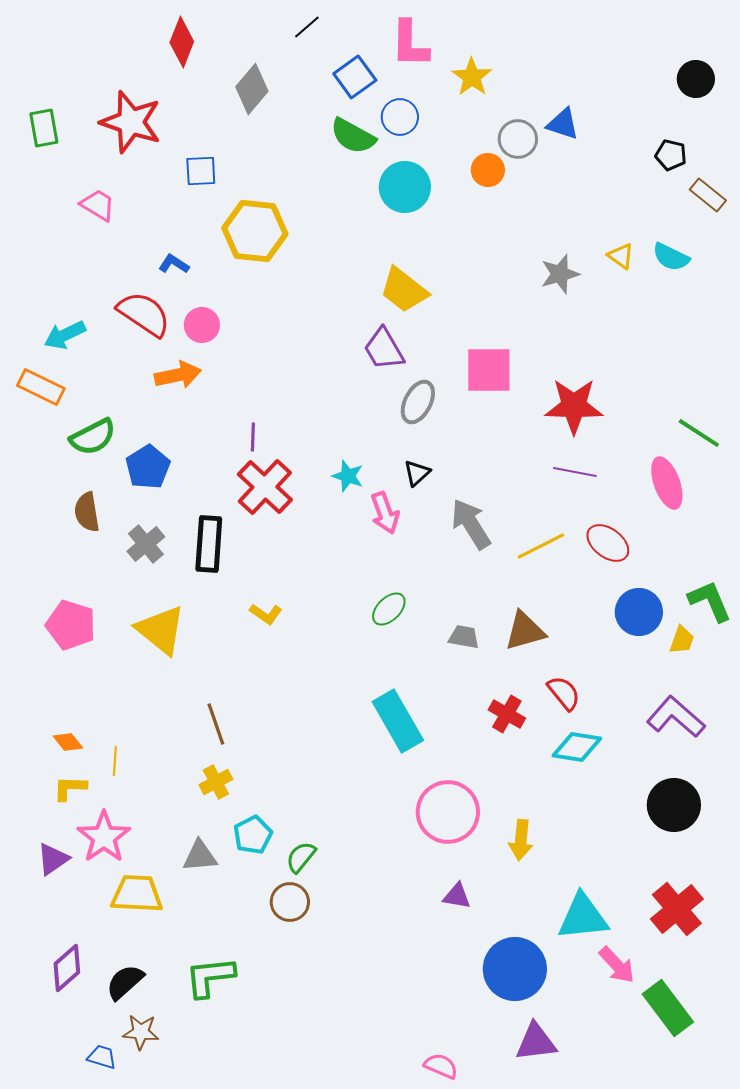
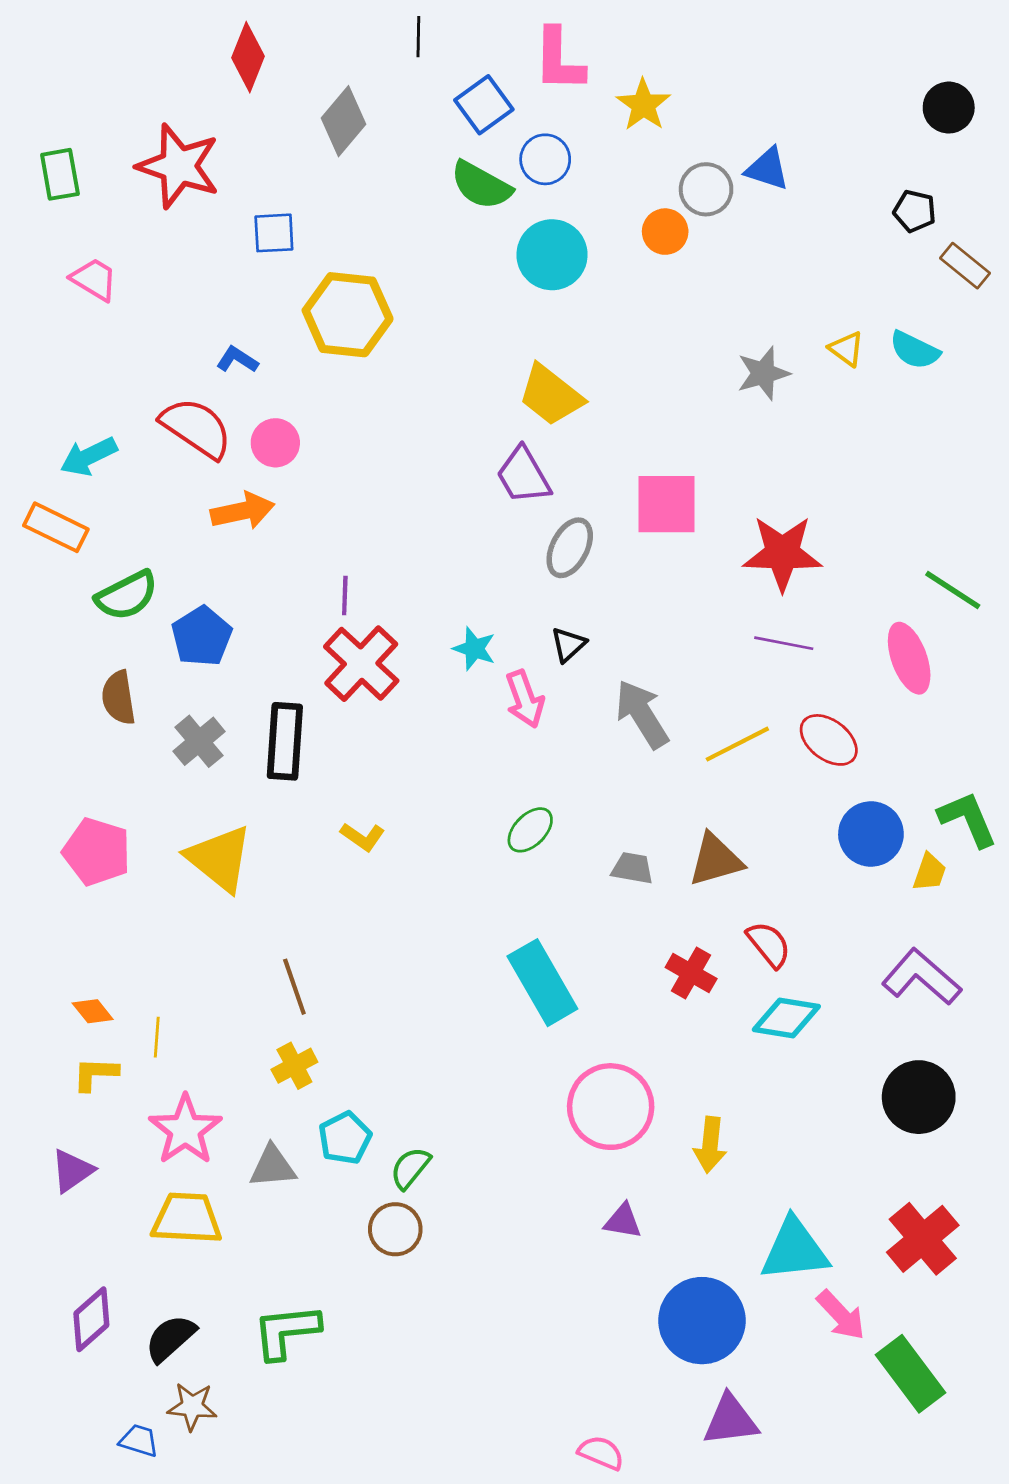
black line: (307, 27) -> (418, 37), turned -48
pink trapezoid: (98, 205) -> (94, 279), moved
pink star: (104, 837) -> (185, 1130), moved

